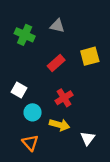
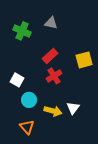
yellow square: (90, 56) -> (84, 60), moved
red cross: (64, 98) -> (54, 76), moved
white triangle: (88, 138) -> (73, 108), moved

